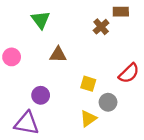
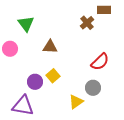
green triangle: (41, 20) -> (26, 24), moved
red semicircle: (129, 73) -> (100, 62), moved
yellow square: (88, 84) -> (53, 76), moved, turned 32

